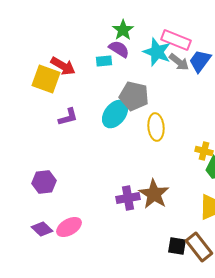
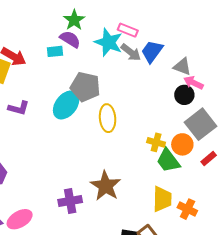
pink rectangle: (176, 40) -> (128, 30), size x0.7
purple L-shape: (68, 117) -> (19, 108), turned 30
purple cross: (128, 198) -> (70, 201), moved

